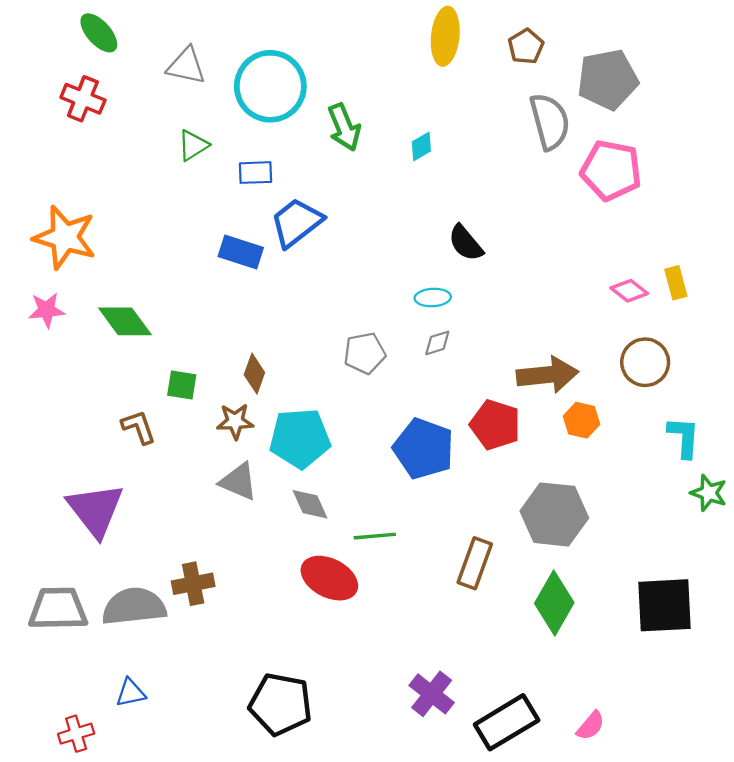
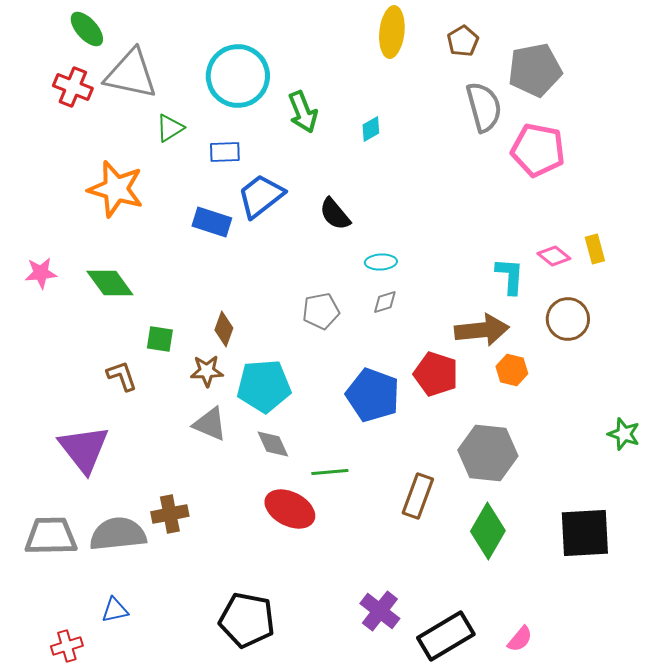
gray triangle: (186, 66) -> (131, 74), moved, size x1.5
orange star: (65, 237) -> (116, 189), moved
black semicircle: (466, 243) -> (335, 214), moved
cyan L-shape: (684, 437) -> (510, 276), moved

